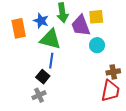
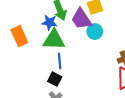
blue star: (41, 21) -> (49, 22), moved
cyan circle: (97, 45) -> (95, 32), moved

